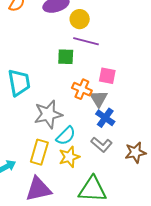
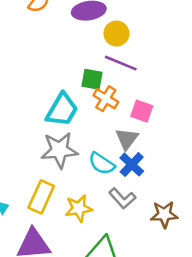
cyan trapezoid: (19, 83) -> (62, 110), moved, turned 32
orange cross: (82, 89) -> (106, 99), moved
cyan semicircle: (66, 136) -> (102, 164), moved, turned 70

